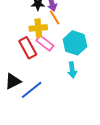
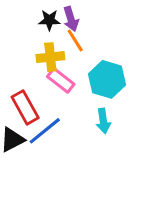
red rectangle: (28, 48) -> (25, 107), moved
blue line: (32, 90) -> (45, 131), moved

